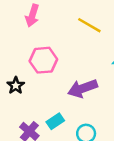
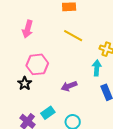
black star: (16, 86) -> (25, 83), moved
purple arrow: (83, 88) -> (69, 86), size x0.7

